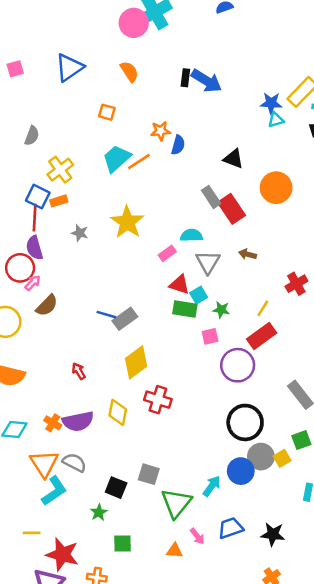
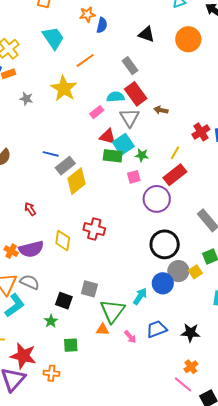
cyan trapezoid: (117, 158) -> (53, 38), turned 100
orange line: (139, 162) -> (85, 60), moved
orange circle: (276, 188) -> (188, 39), moved
red rectangle: (231, 209) -> (136, 94), moved
cyan square: (199, 295) -> (123, 144), size x1.5
blue line: (106, 315) -> (51, 154), moved
yellow diamond: (136, 362) -> (76, 181), moved
orange triangle: (175, 551) -> (103, 330), moved

